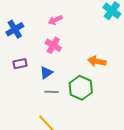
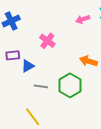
pink arrow: (55, 20) -> (83, 19), moved
blue triangle: (46, 73) -> (28, 66), moved

